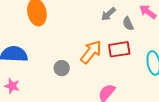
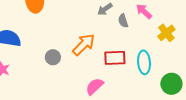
red rectangle: (119, 49) -> (115, 58), moved

